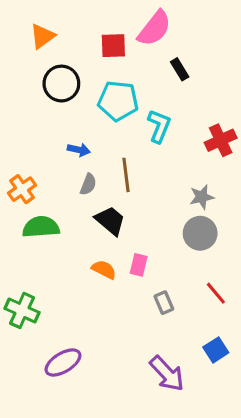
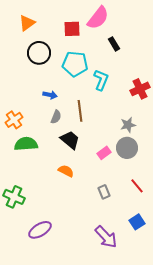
pink rectangle: (139, 265) -> (104, 153), moved, turned 40

